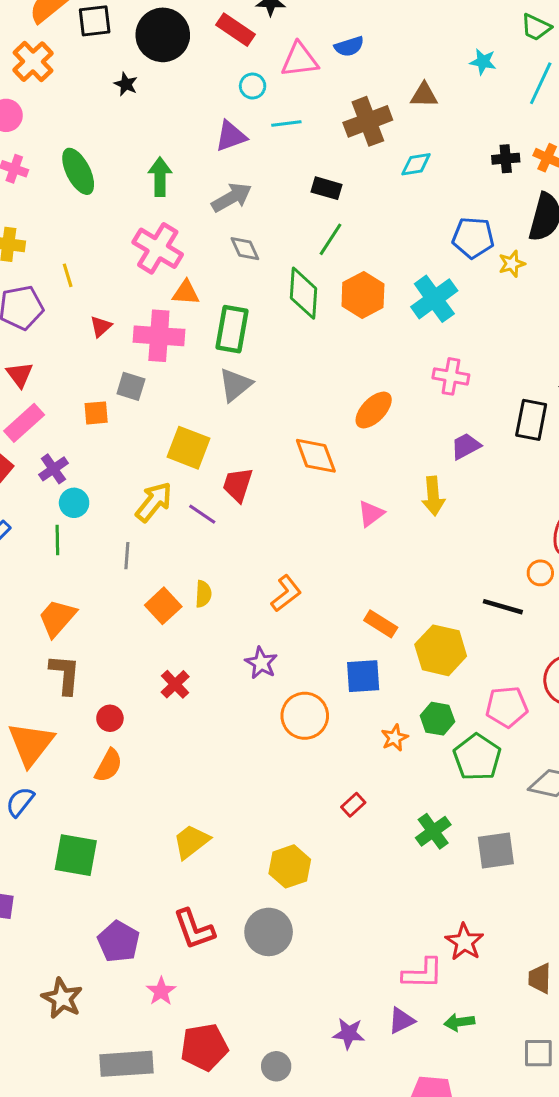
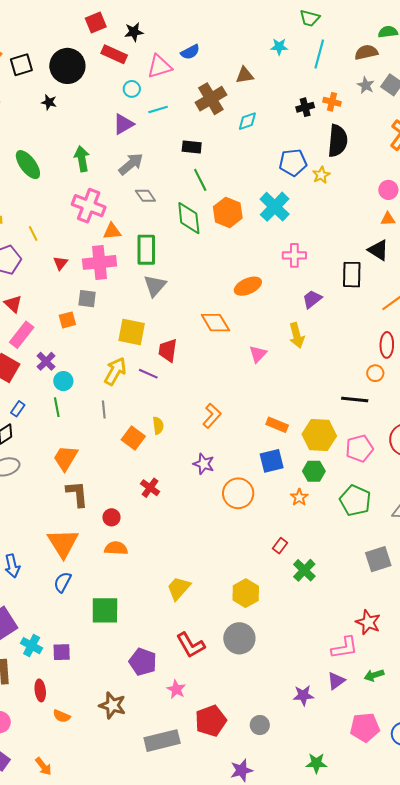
green line: (331, 239) -> (200, 180), turned -50
orange ellipse: (374, 410) -> (248, 286), turned 32
pink pentagon: (507, 707) -> (359, 448), moved
green hexagon: (437, 719) -> (314, 471), moved
orange semicircle: (109, 765) -> (116, 548), turned -105
green cross: (433, 831) -> (304, 570), moved

